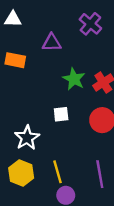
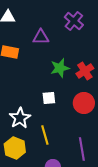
green star: (74, 79) -> (60, 68), turned 30
yellow line: (58, 172) -> (45, 135), moved

